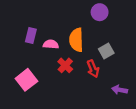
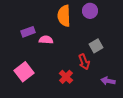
purple rectangle: (31, 35) -> (28, 32), turned 56
orange semicircle: (76, 40) -> (64, 16), moved
red cross: (65, 65) -> (66, 77), moved

